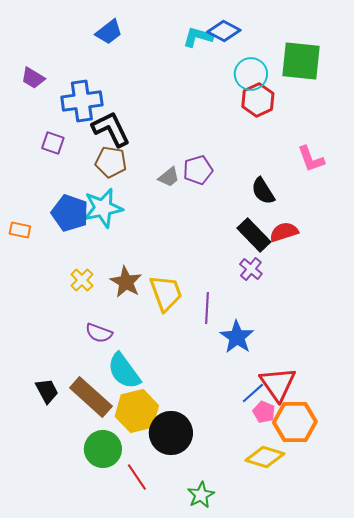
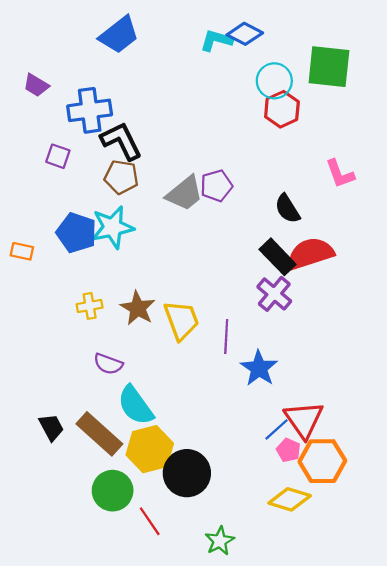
blue trapezoid: (109, 32) -> (119, 35), size x1.4
gray trapezoid: (169, 177) -> (185, 193), size x1.6
red semicircle: (284, 232) -> (310, 253), size x1.5
purple cross: (251, 269) -> (274, 294), size x1.4
yellow cross: (82, 280) -> (90, 306), turned 35

